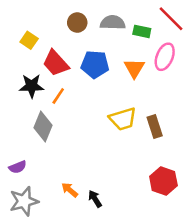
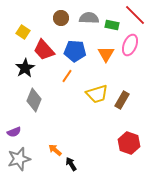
black star: (32, 86) -> (25, 68), turned -30
orange line: (58, 96) -> (67, 76), moved
brown rectangle: (155, 126) -> (122, 100), turned 48
black arrow: (95, 199) -> (71, 164), moved

